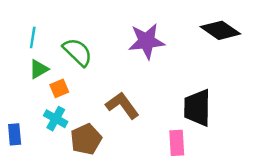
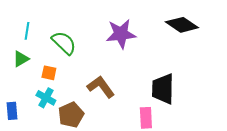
green triangle: (39, 69) -> (21, 59), moved
orange square: (59, 88) -> (49, 73), turned 35

